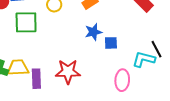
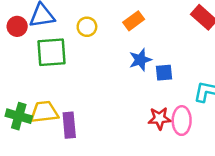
red star: (68, 72) -> (159, 118), moved, size x0.7

